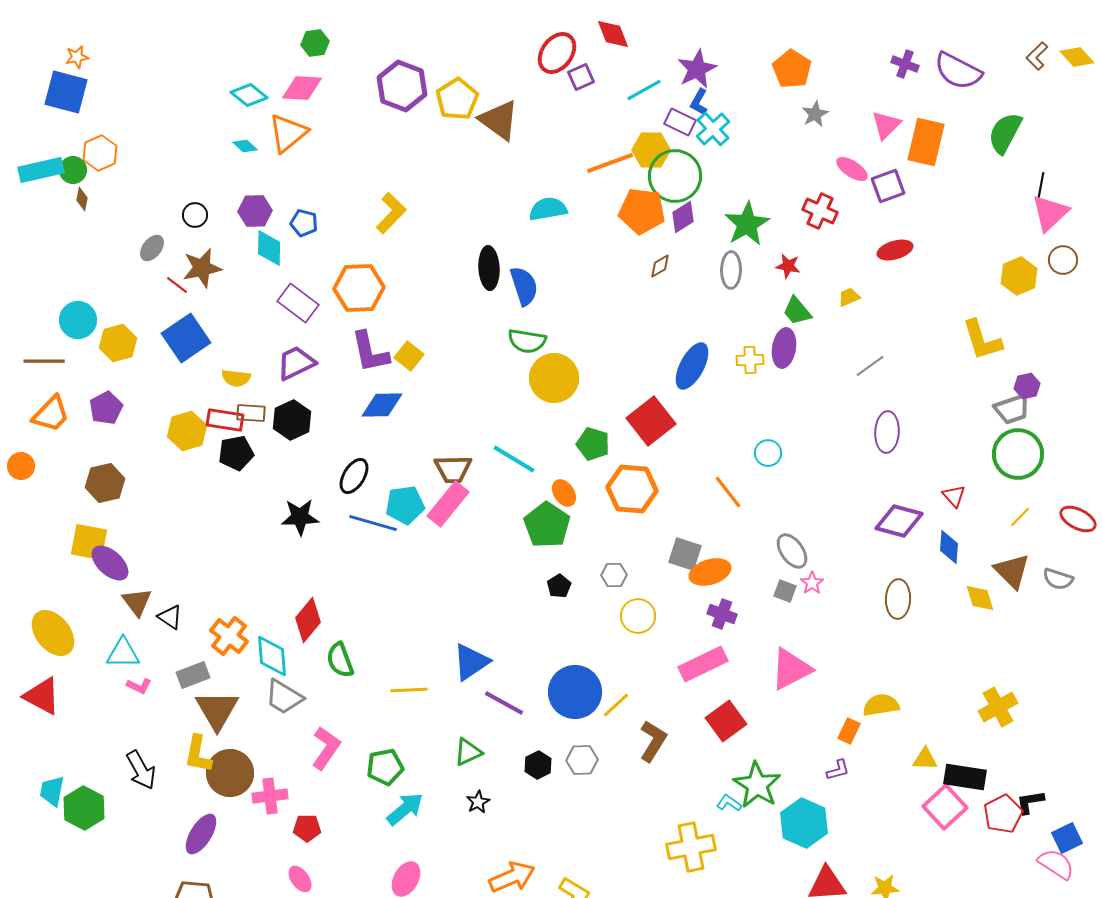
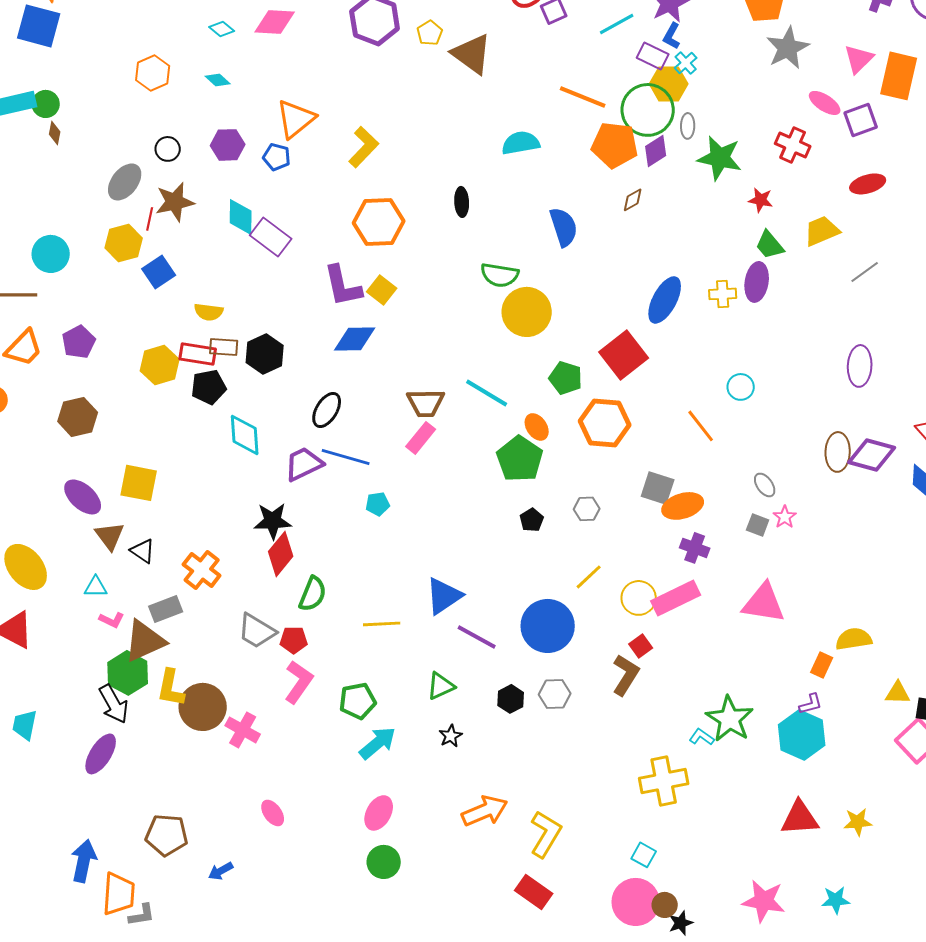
cyan diamond: (249, 95) -> (222, 29), size x0.7
yellow pentagon: (457, 99) -> (430, 33), size x0.6
gray star: (815, 114) -> (788, 48), size x1.6
cyan cross: (713, 129) -> (686, 63), size x0.7
orange triangle: (288, 133) -> (296, 119), moved
yellow hexagon: (651, 150) -> (669, 84), moved
orange hexagon: (100, 153) -> (153, 73), moved
orange line: (610, 163) -> (583, 97), turned 42
green star: (747, 224) -> (720, 158), turned -30
gray ellipse: (152, 248) -> (125, 182), size x1.4
cyan diamond: (269, 248) -> (241, 217), moved
black ellipse: (489, 268) -> (462, 202), size x0.7
gray ellipse: (731, 270) -> (688, 126), moved, size x0.7
red line: (177, 285) -> (150, 219), turned 65
blue semicircle: (524, 286) -> (564, 227), moved
orange hexagon: (359, 288) -> (379, 222), moved
yellow trapezoid: (849, 297) -> (822, 231), size x1.6
blue square: (186, 338) -> (159, 272), size x0.7
yellow hexagon: (118, 343) -> (124, 243), moved
purple trapezoid: (296, 363) -> (304, 464), moved
gray line: (870, 366) -> (865, 272), moved
pink rectangle: (448, 504) -> (421, 438), size x0.7
cyan pentagon: (405, 505) -> (378, 504), moved, size x0.6
black star: (300, 517) -> (273, 521), moved
yellow square: (89, 542) -> (139, 483), moved
gray ellipse: (792, 551) -> (765, 485), size x0.7
brown ellipse: (898, 599) -> (838, 452), moved
yellow circle: (638, 616) -> (639, 598), moved
cyan triangle: (123, 653) -> (96, 587), size x0.7
cyan diamond: (272, 656) -> (245, 435), moved
green semicircle: (340, 660) -> (313, 594), turned -138
pink triangle: (791, 669) -> (764, 603), turned 36
yellow line: (616, 705) -> (589, 577), moved
brown triangle: (217, 710) -> (145, 641), moved, turned 36
red square: (726, 721) -> (641, 646), moved, size x0.6
pink cross: (270, 796) -> (243, 730), turned 36
green hexagon: (84, 808) -> (128, 673), moved
cyan hexagon: (804, 823) -> (802, 735), moved
red pentagon: (307, 828) -> (294, 640), moved
purple ellipse: (201, 834) -> (101, 754), moved

